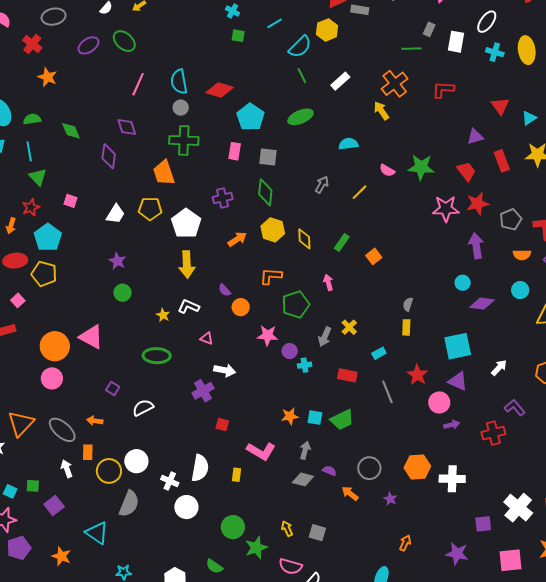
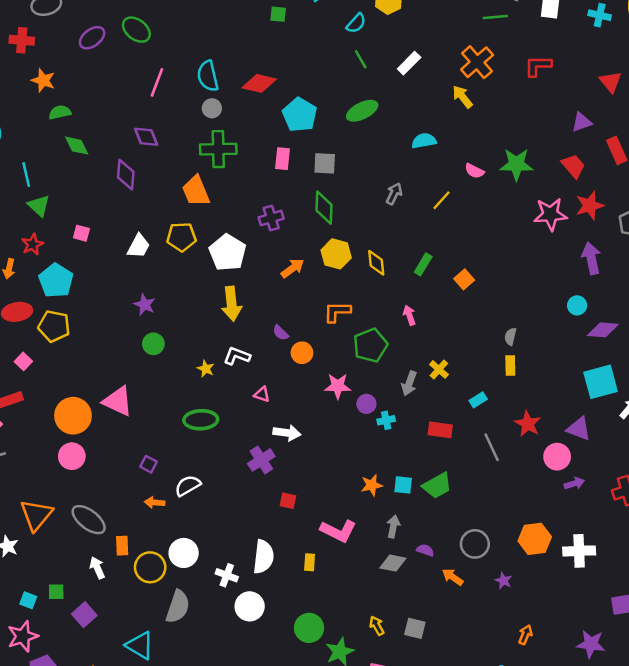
red cross: (32, 44) -> (22, 40), turned -30
cyan semicircle: (300, 47) -> (356, 23), size x0.7
green semicircle: (32, 119) -> (60, 112), moved
cyan square: (458, 346) -> (601, 382), moved
orange arrow: (95, 421) -> (155, 502), moved

